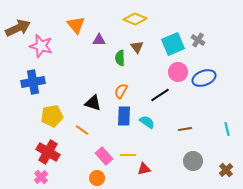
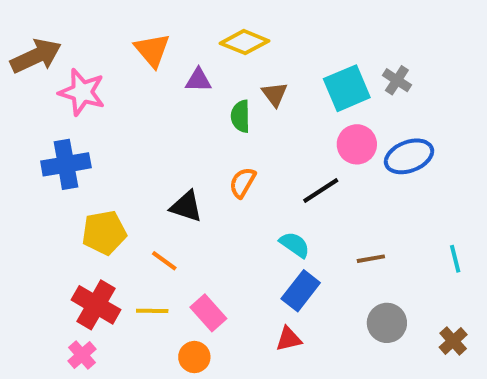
yellow diamond: (135, 19) -> (245, 42), moved
blue rectangle: (124, 116) -> (301, 291), moved, turned 36
yellow line: (128, 155) -> (152, 311), moved

